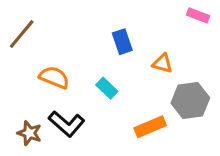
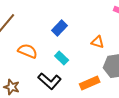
blue rectangle: (122, 42) -> (60, 28), moved, turned 63
black L-shape: (67, 124) -> (50, 81), moved

